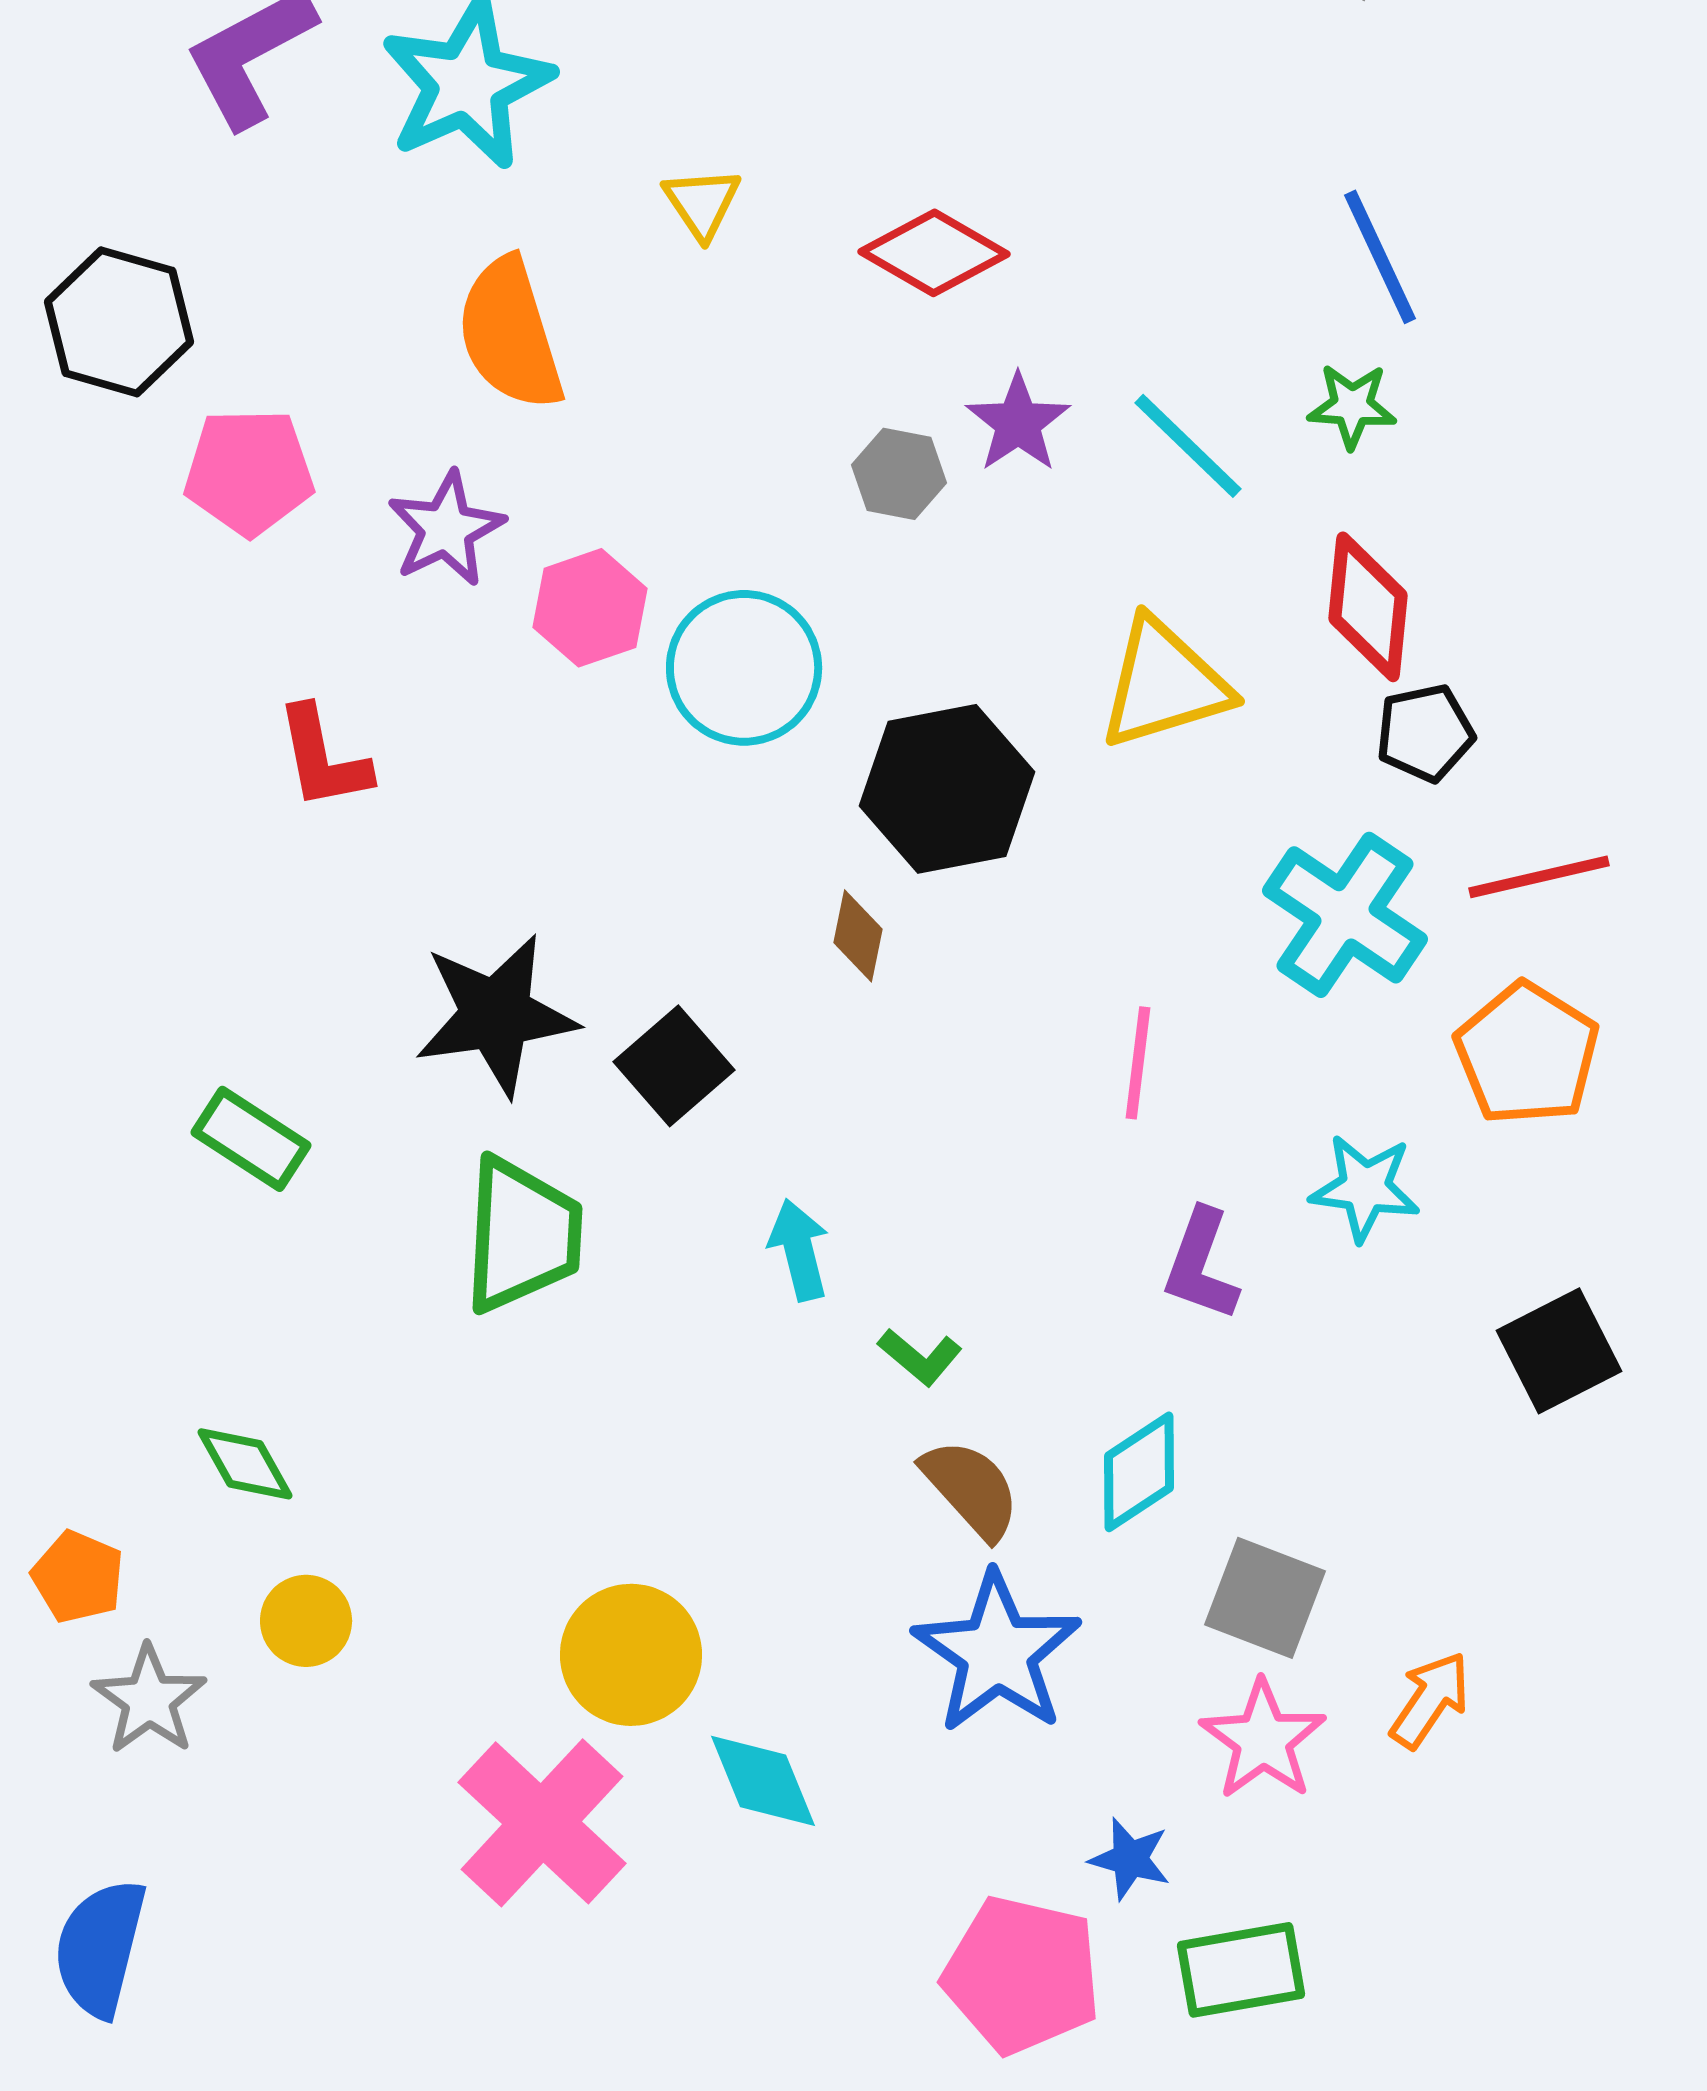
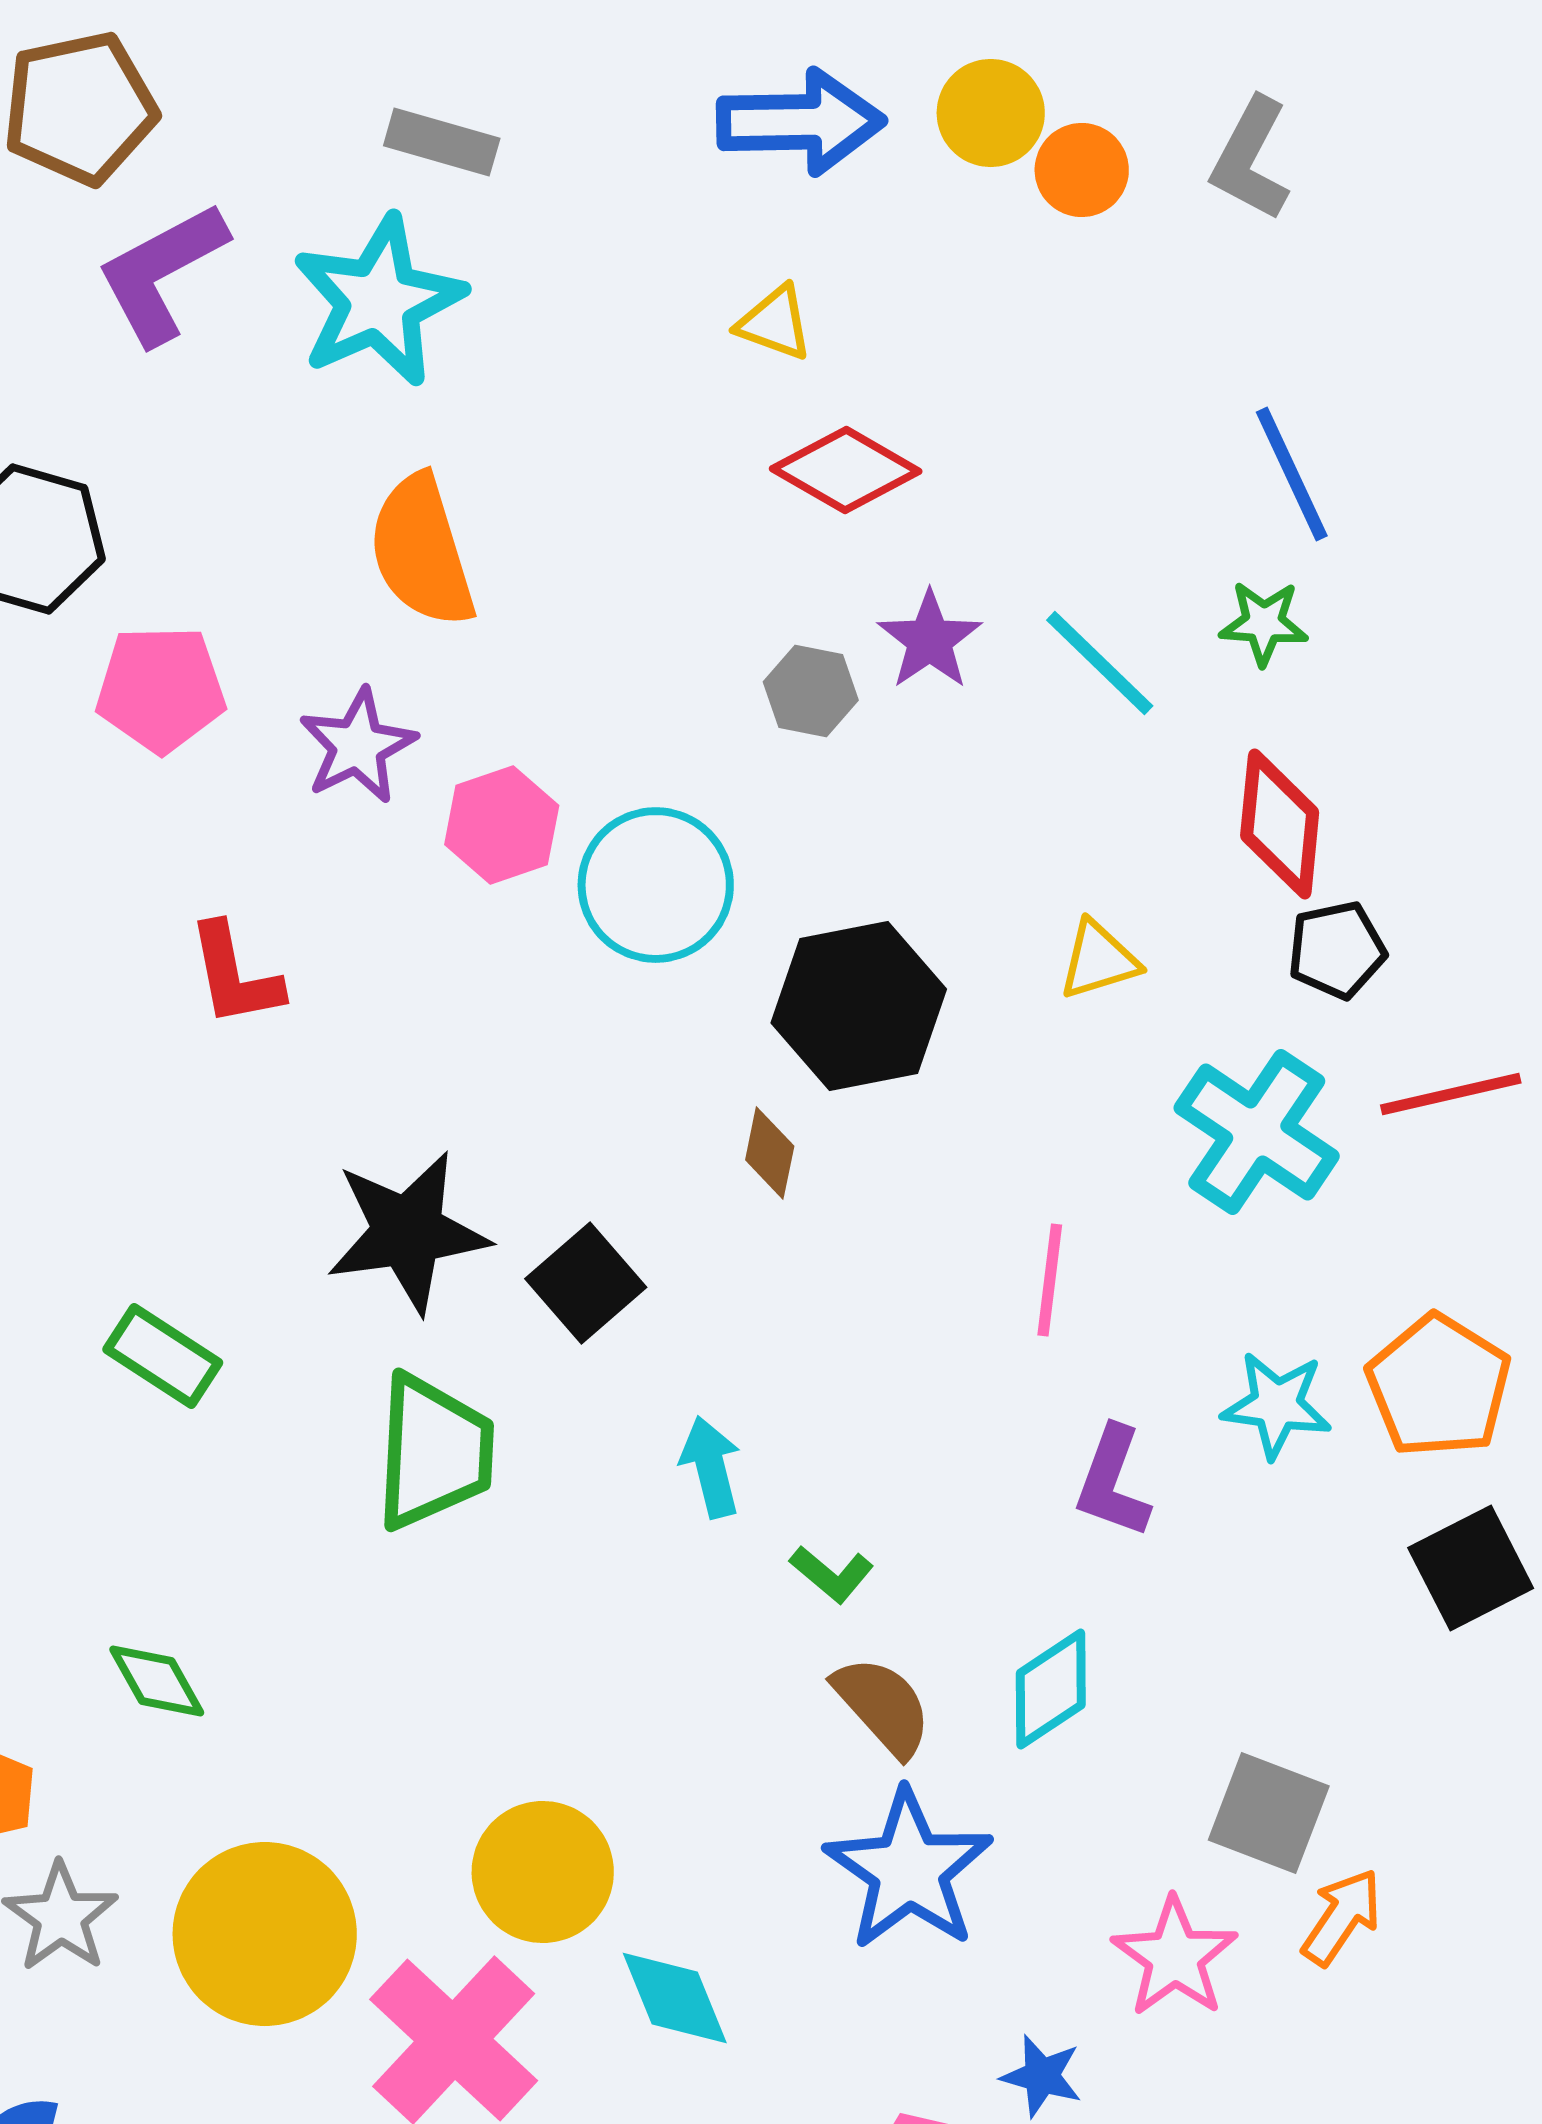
yellow triangle: (702, 203) -> (775, 323), moved, turned -36
yellow triangle: (1164, 684) -> (1099, 960), moved, size x0.6
orange pentagon: (1527, 1054) -> (1439, 1386), moved
gray square: (1265, 1598) -> (1269, 1813), moved
yellow circle: (306, 1621) -> (265, 1934), moved, size x2.0

